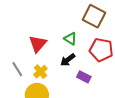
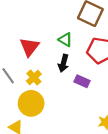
black arrow: (68, 60) -> (63, 63), turned -35

